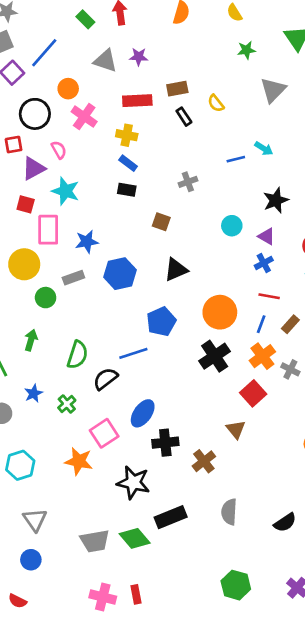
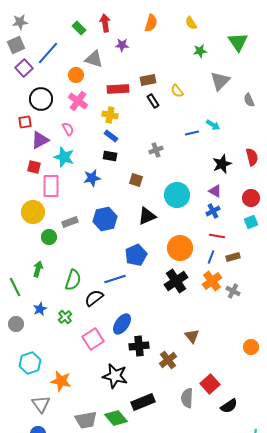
purple star: (139, 57) -> (122, 45), moved
orange circle: (68, 89) -> (76, 75), moved
pink semicircle: (59, 150) -> (68, 129), moved
cyan circle: (232, 226) -> (177, 195), moved, size x1.6
blue star: (87, 242) -> (92, 178), moved
brown rectangle: (290, 324) -> (233, 257), turned 32
red square: (253, 393) -> (210, 384), moved
orange star: (79, 461) -> (61, 381), moved

